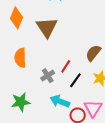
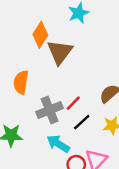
orange diamond: (16, 18) -> (40, 35), moved
gray cross: (48, 76) -> (50, 110), size x1.5

